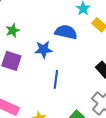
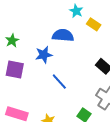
blue line: (56, 79) -> (59, 82), turned -42

